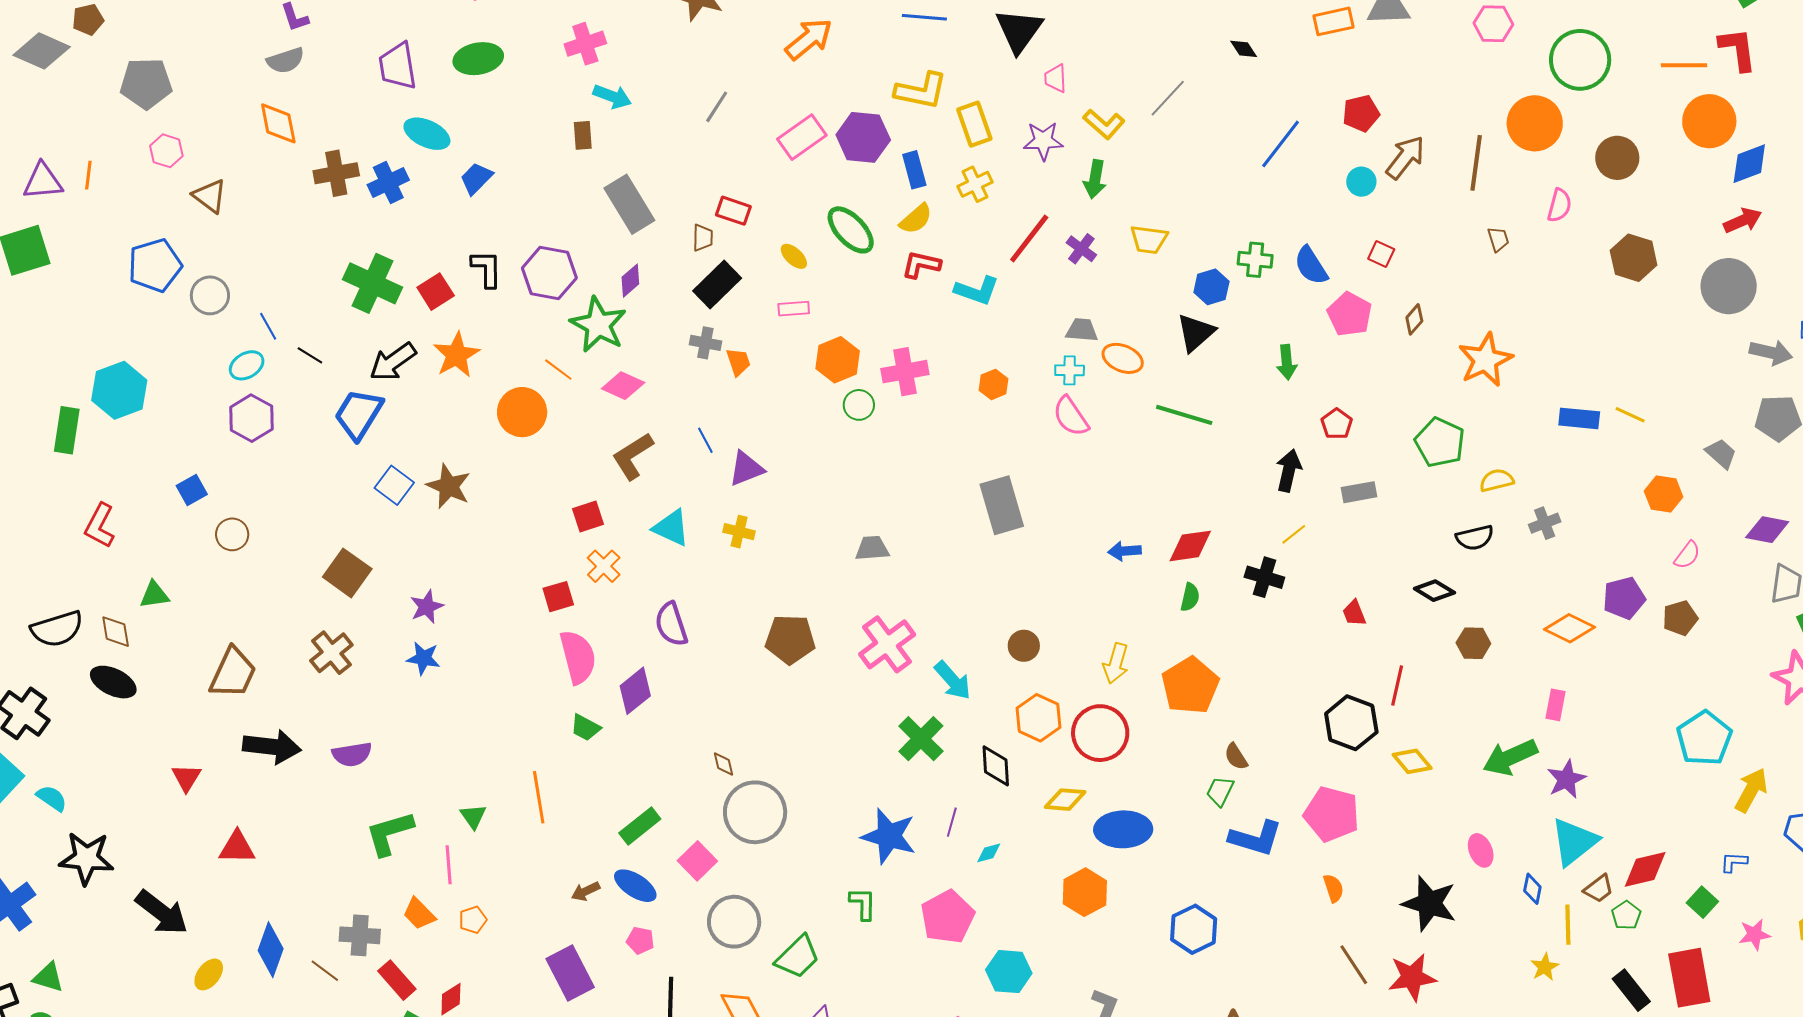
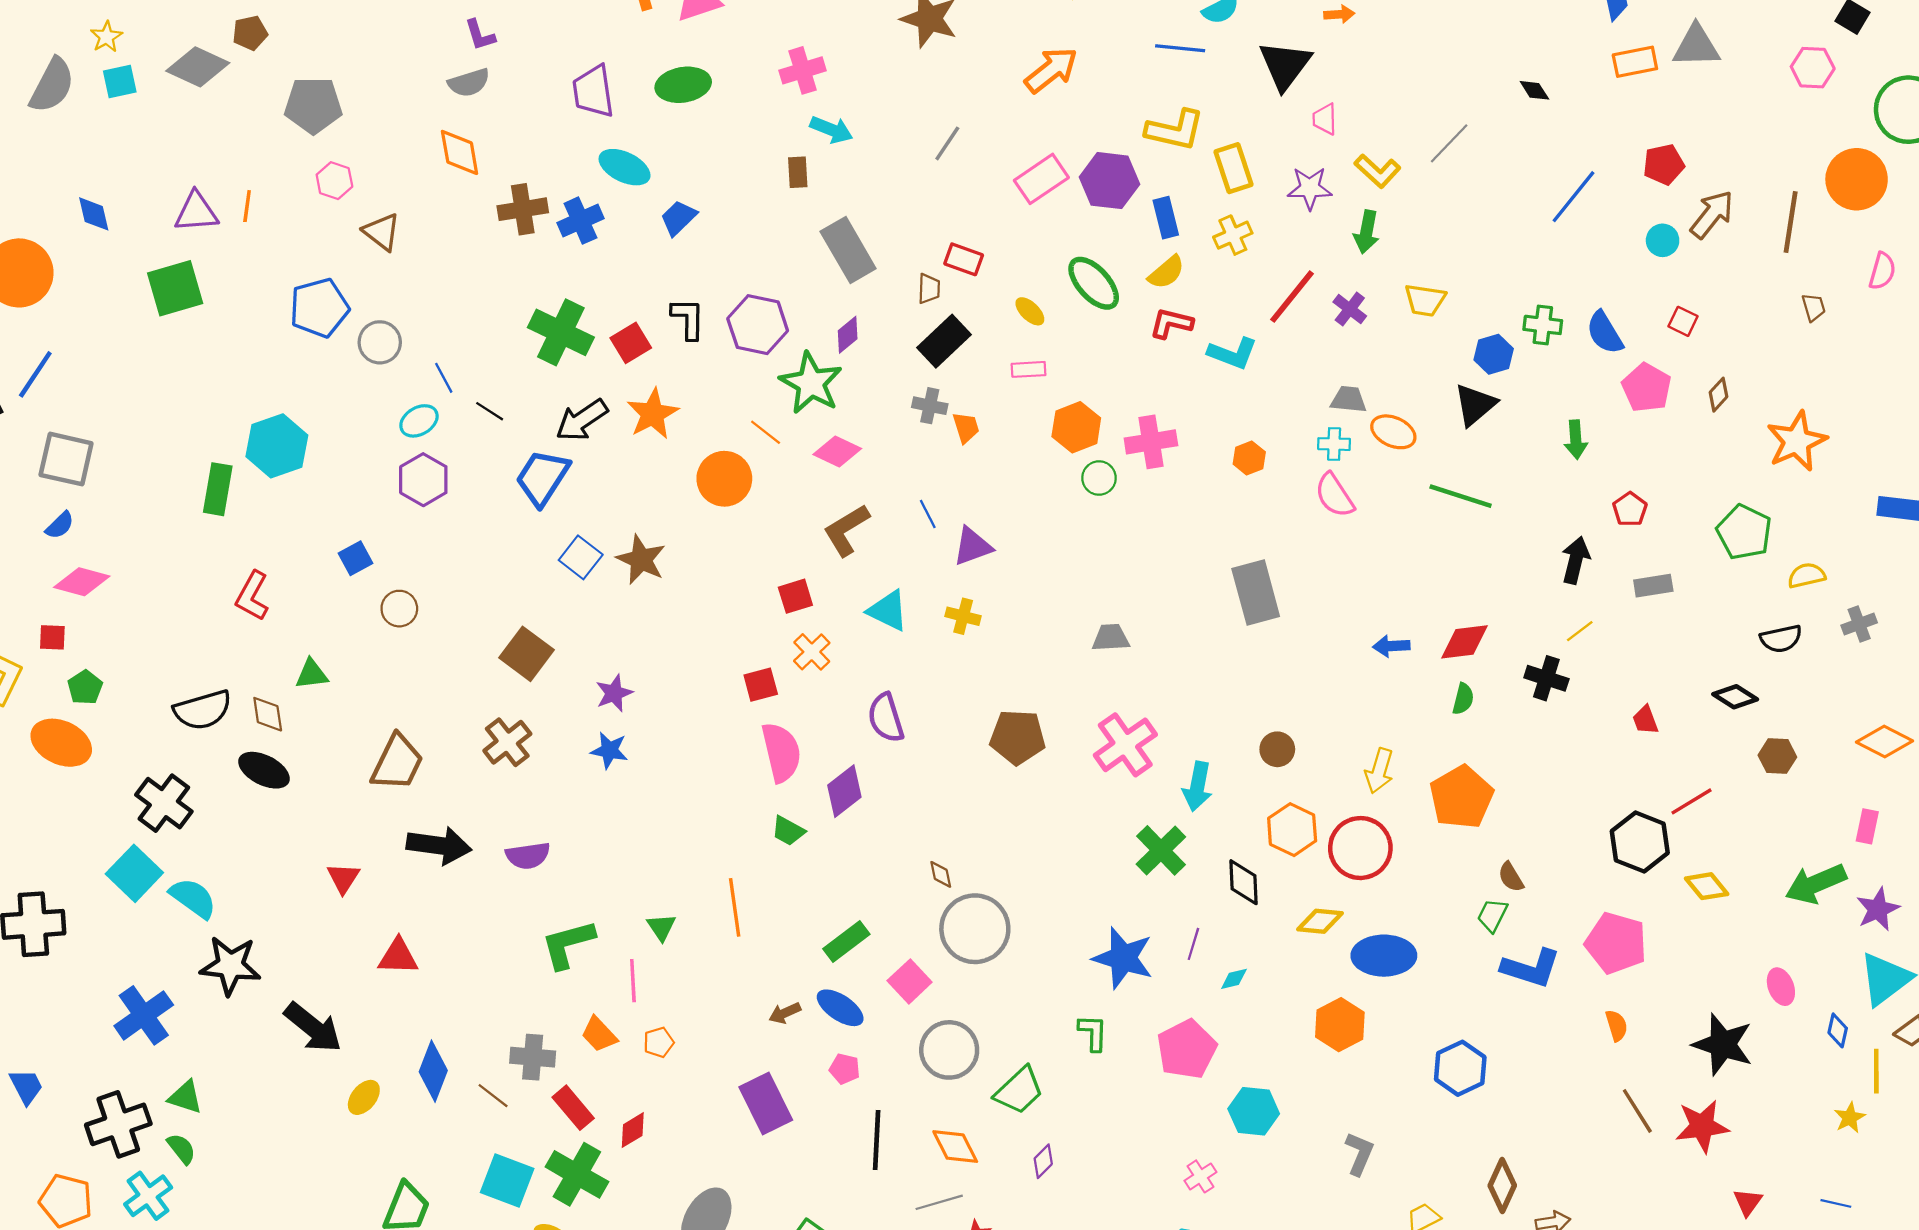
cyan arrow: (953, 680) -> (1197, 786), turned 51
red line: (1397, 685) -> (1691, 801), turned 45
cyan semicircle: (52, 798) -> (193, 898), size x1.4

